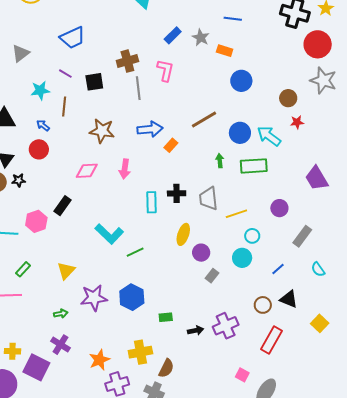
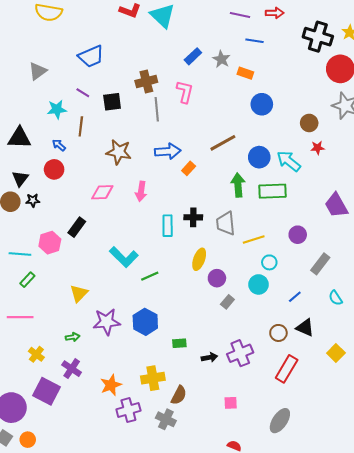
green arrow: (220, 161) -> (238, 185), size x1.6
green rectangle: (23, 269) -> (27, 280), moved
yellow cross: (12, 351) -> (36, 354), moved, turned 35
pink square: (242, 375) -> (231, 403), moved, turned -32

